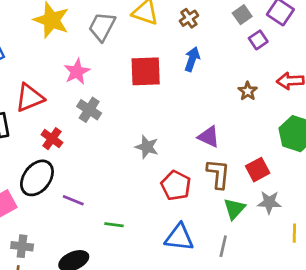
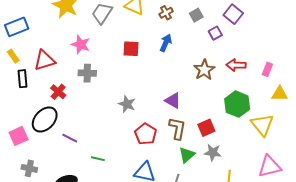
gray square: (242, 15) -> (196, 15), moved
red square: (146, 71) -> (131, 49), size x0.7
pink star: (77, 72) -> (81, 44), turned -30
brown star: (248, 91) -> (204, 70), size x1.5
gray cross: (89, 110) -> (87, 73), turned -36

